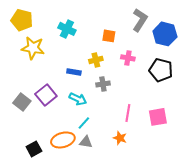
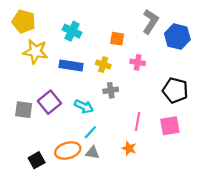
yellow cross: (96, 60) -> (103, 65), turned 32
black pentagon: (161, 70) -> (175, 90), moved
blue rectangle: (74, 72) -> (71, 66), moved, size x1.5
gray square: (22, 102) -> (24, 110), turned -30

